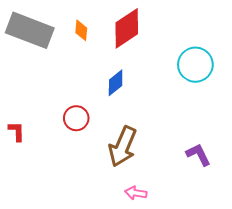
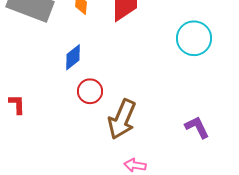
blue diamond: (116, 83) -> (73, 57), moved
red circle: (76, 118) -> (90, 91), moved

